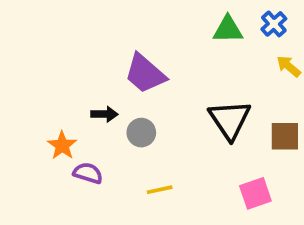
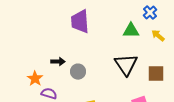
green triangle: (228, 29) -> (131, 31), moved
purple trapezoid: (145, 74) -> (80, 22), moved, turned 45

